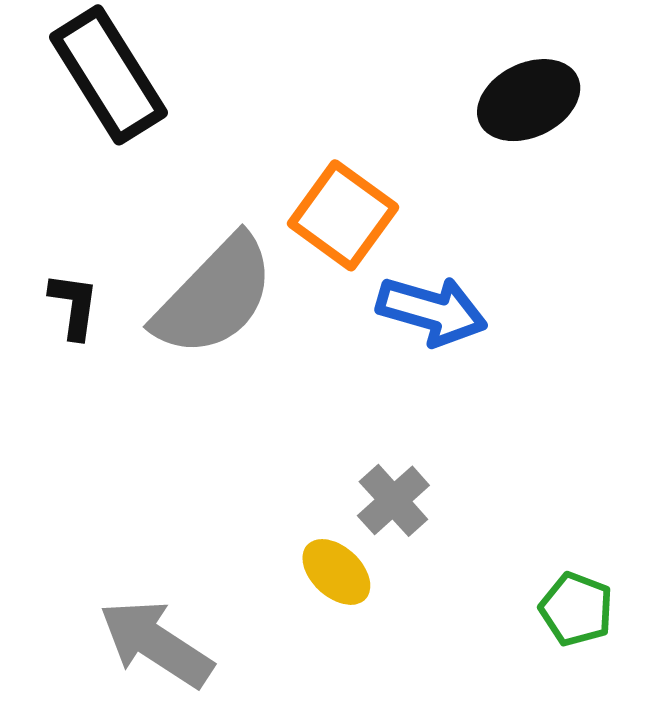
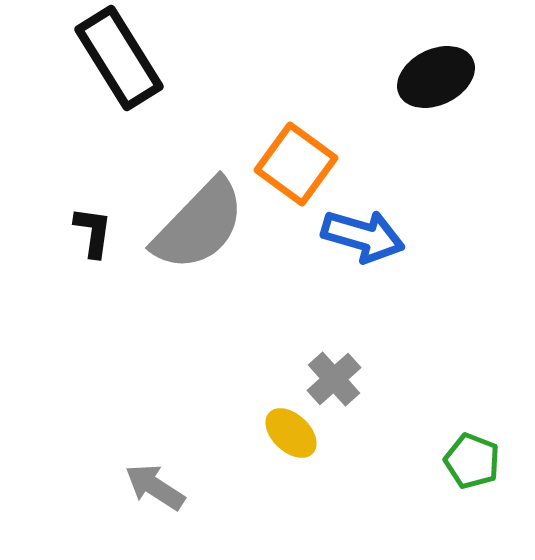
gray arrow: (156, 644) -> (155, 487), size x0.7

